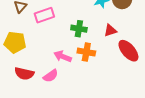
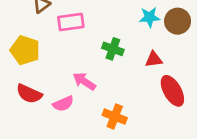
orange cross: (86, 52) -> (115, 117), moved

